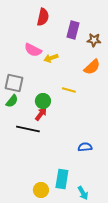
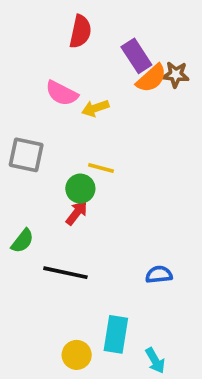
purple rectangle: (73, 30) -> (136, 56), turned -48
orange semicircle: (92, 67) -> (151, 78), moved
yellow line: (69, 90) -> (101, 168), moved
green semicircle: (12, 101) -> (22, 241), moved
black line: (28, 129) -> (65, 273), moved

